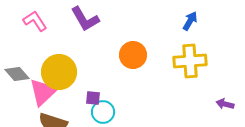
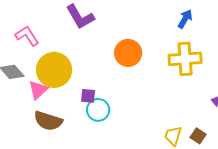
pink L-shape: (35, 21) -> (27, 36), moved
pink triangle: (43, 92) -> (38, 90), size x0.7

